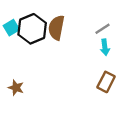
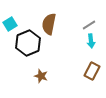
black hexagon: (32, 29) -> (28, 43), moved
brown star: (16, 88) -> (41, 76), moved

